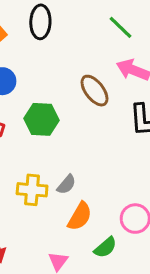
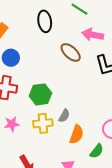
black ellipse: (40, 22) -> (45, 21), moved
green hexagon: (42, 119) -> (40, 94), moved

